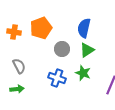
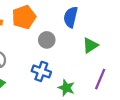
green triangle: (87, 50) -> (90, 45), moved
green star: (83, 73) -> (66, 88), moved

